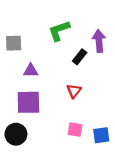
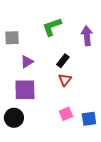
black rectangle: (80, 57) -> (63, 61), moved
purple triangle: (31, 70) -> (27, 62), turned -32
pink square: (75, 130) -> (66, 114), turned -32

